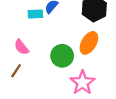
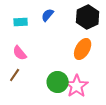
cyan rectangle: (35, 14) -> (21, 22), moved
green circle: (62, 56) -> (58, 82), moved

